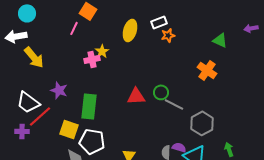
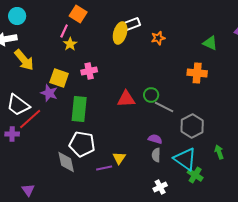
white rectangle: (159, 22) -> (132, 24), moved
yellow star: (102, 51) -> (70, 44), moved
pink cross: (92, 59) -> (89, 71), moved
orange cross: (207, 70) -> (197, 73), turned -30
yellow square: (69, 129) -> (59, 78), moved
purple semicircle: (179, 147) -> (155, 139), moved

